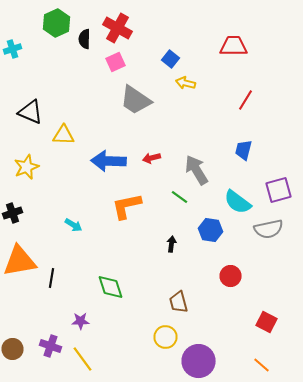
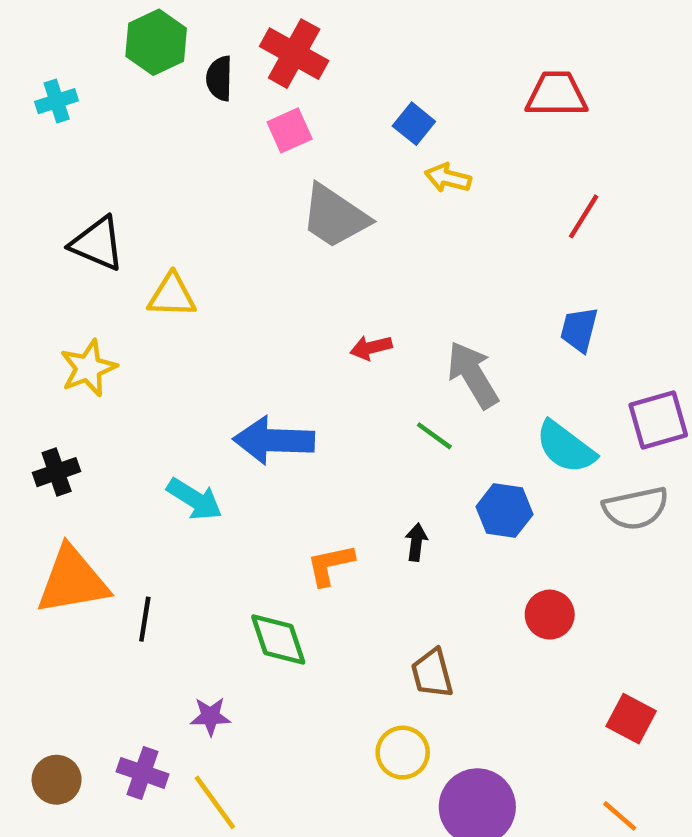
blue arrow: (108, 161) -> (274, 440), moved
orange L-shape: (126, 206) -> (330, 565), moved, size x0.7
cyan arrow: (74, 225) -> (195, 499), size x1.4

